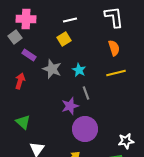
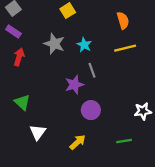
purple rectangle: (29, 55) -> (13, 32), moved
purple circle: (85, 129) -> (91, 110), size x0.7
white star: (126, 141) -> (143, 111), moved

